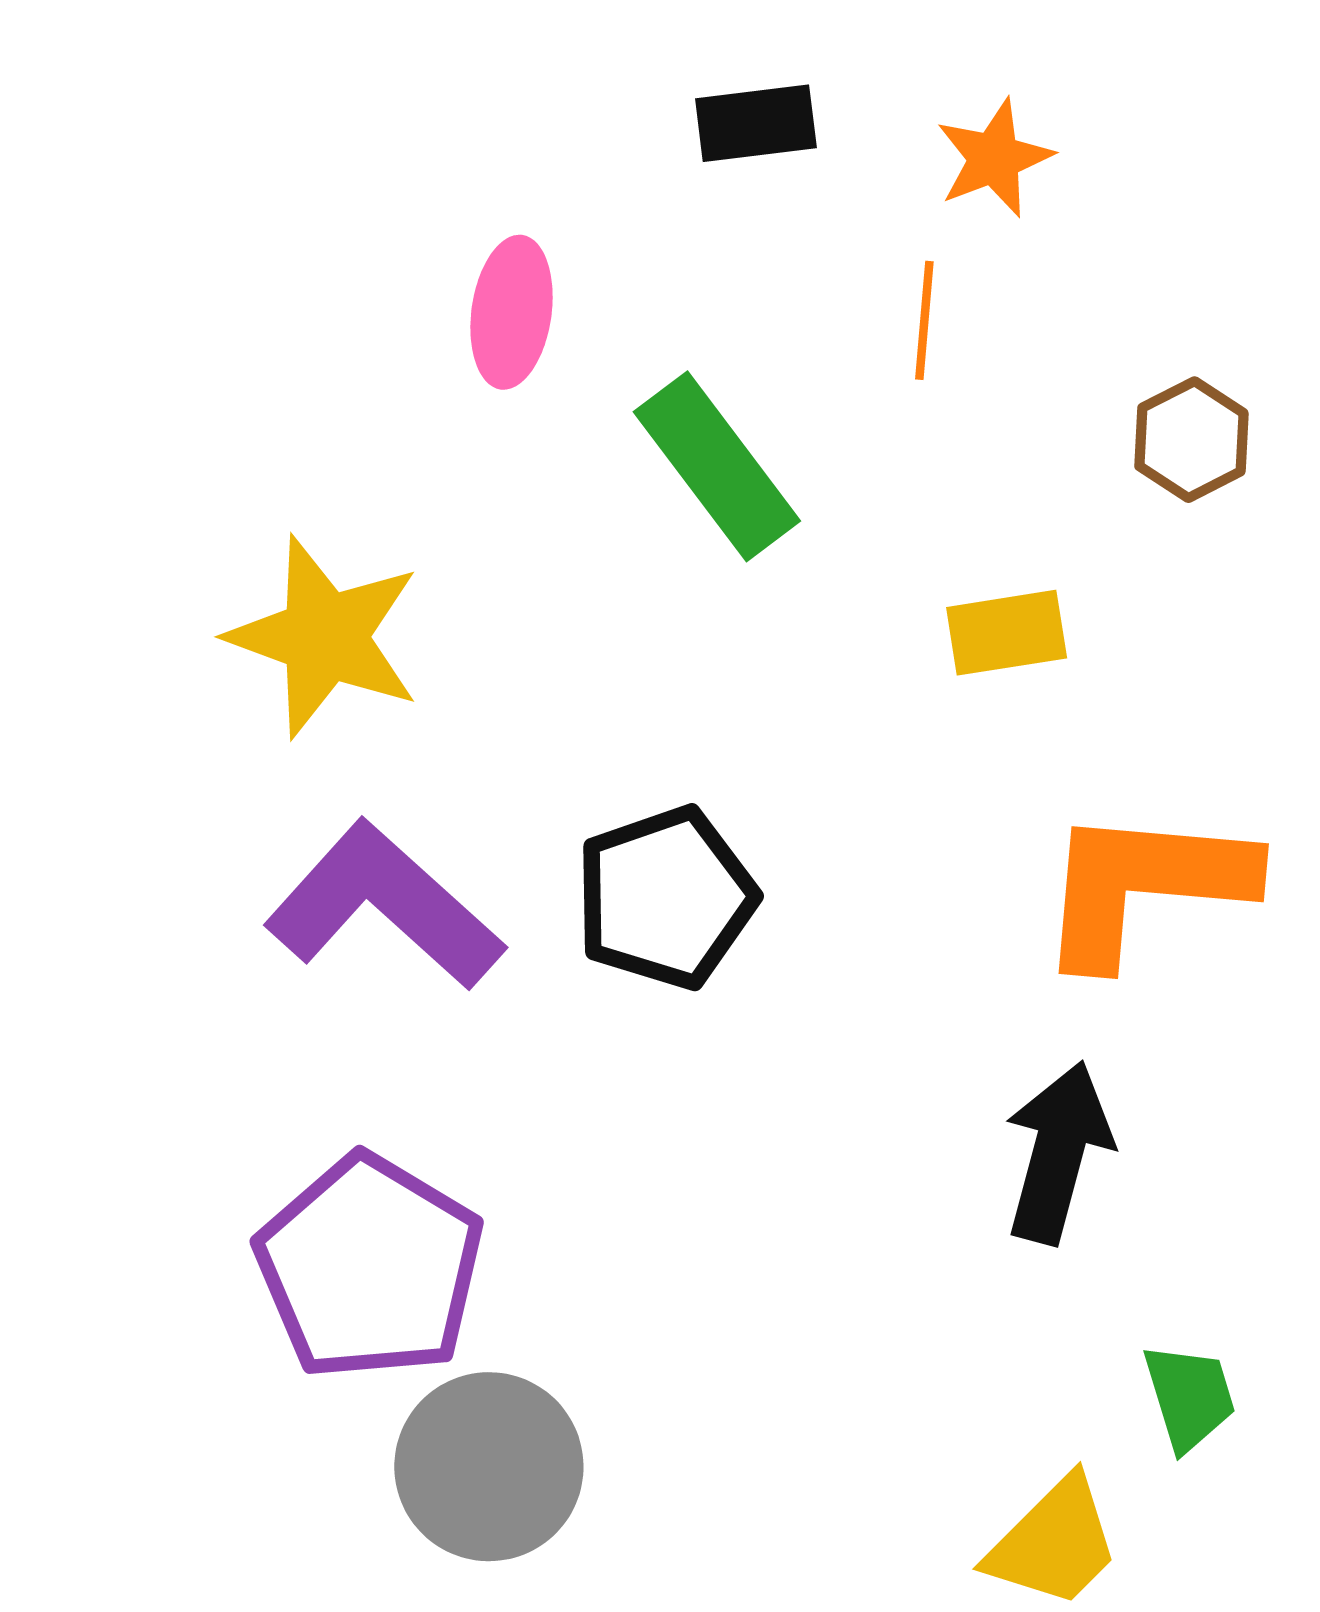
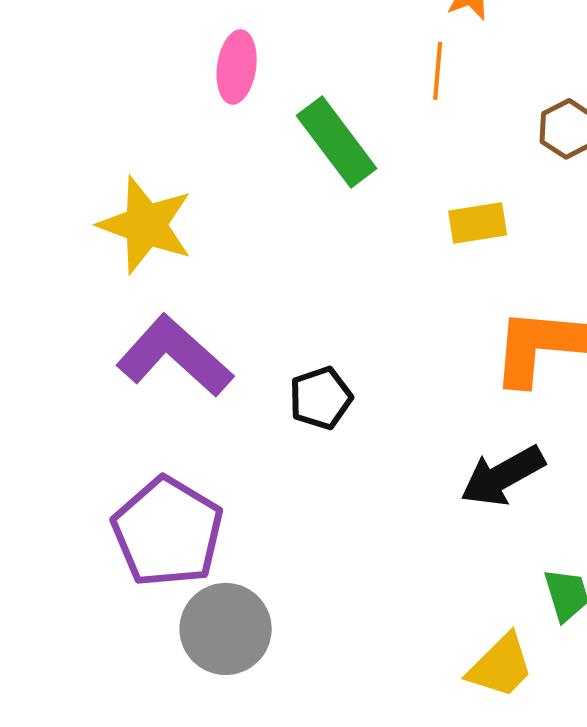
black pentagon: (666, 898) -> (321, 398), moved, size x0.7
black arrow: (1058, 1152) -> (503, 476), turned -134

